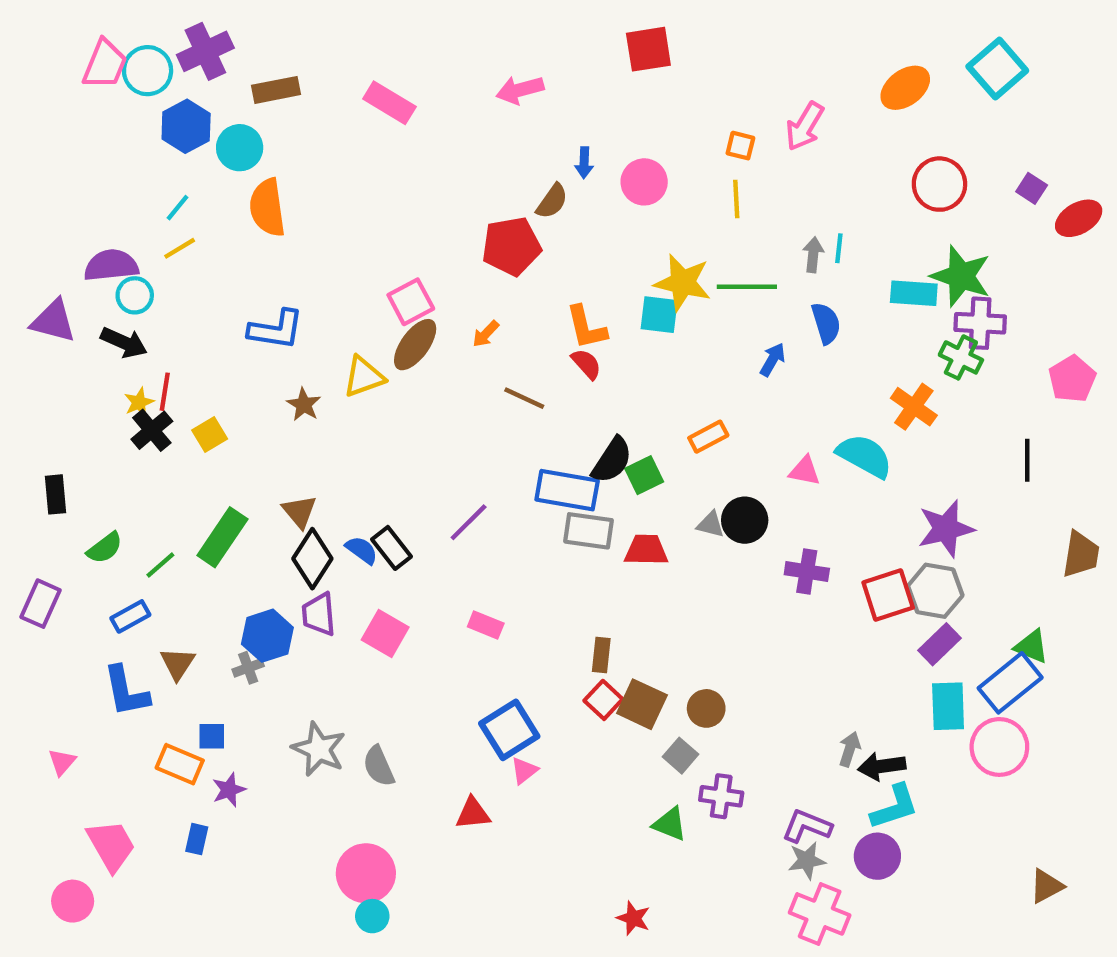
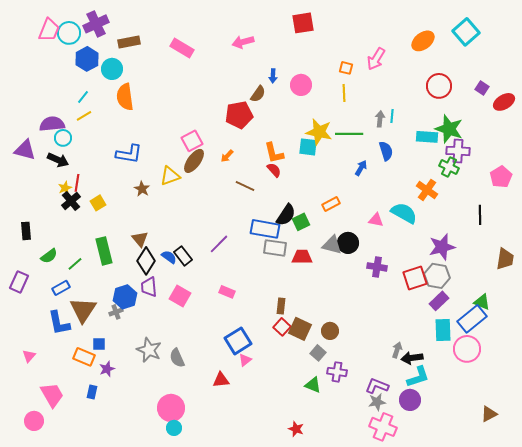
gray triangle: (710, 524) -> (332, 245), size x1.5
green rectangle: (222, 537) -> (104, 251), turned -48
brown triangle: (178, 664) -> (83, 310), size x1.6

